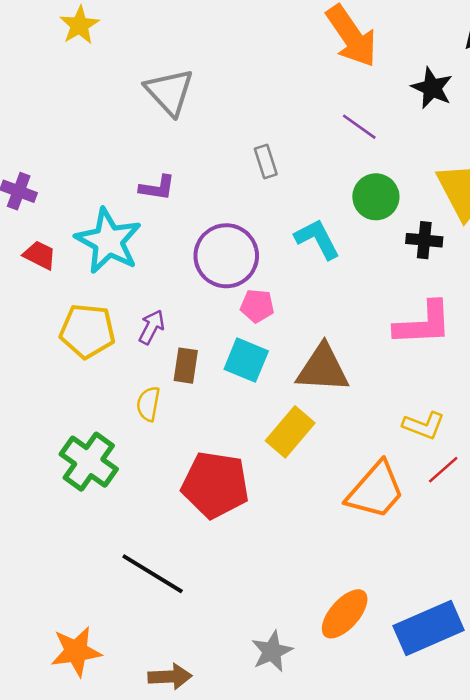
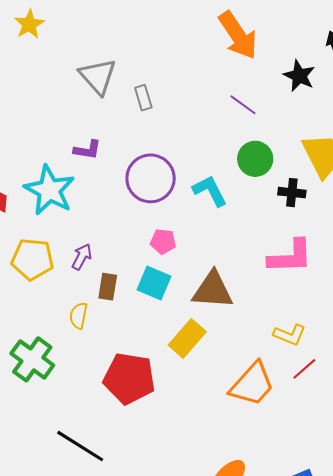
gray rectangle: (266, 162) -> (143, 98), moved
purple circle: (226, 256) -> (151, 178), moved

